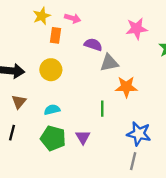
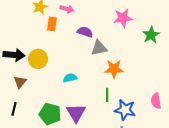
yellow circle: (51, 70) -> (38, 59), moved
green line: (102, 109) -> (107, 95), moved
cyan semicircle: (52, 110) -> (70, 78), moved
purple triangle: (83, 137) -> (76, 113), size x1.5

